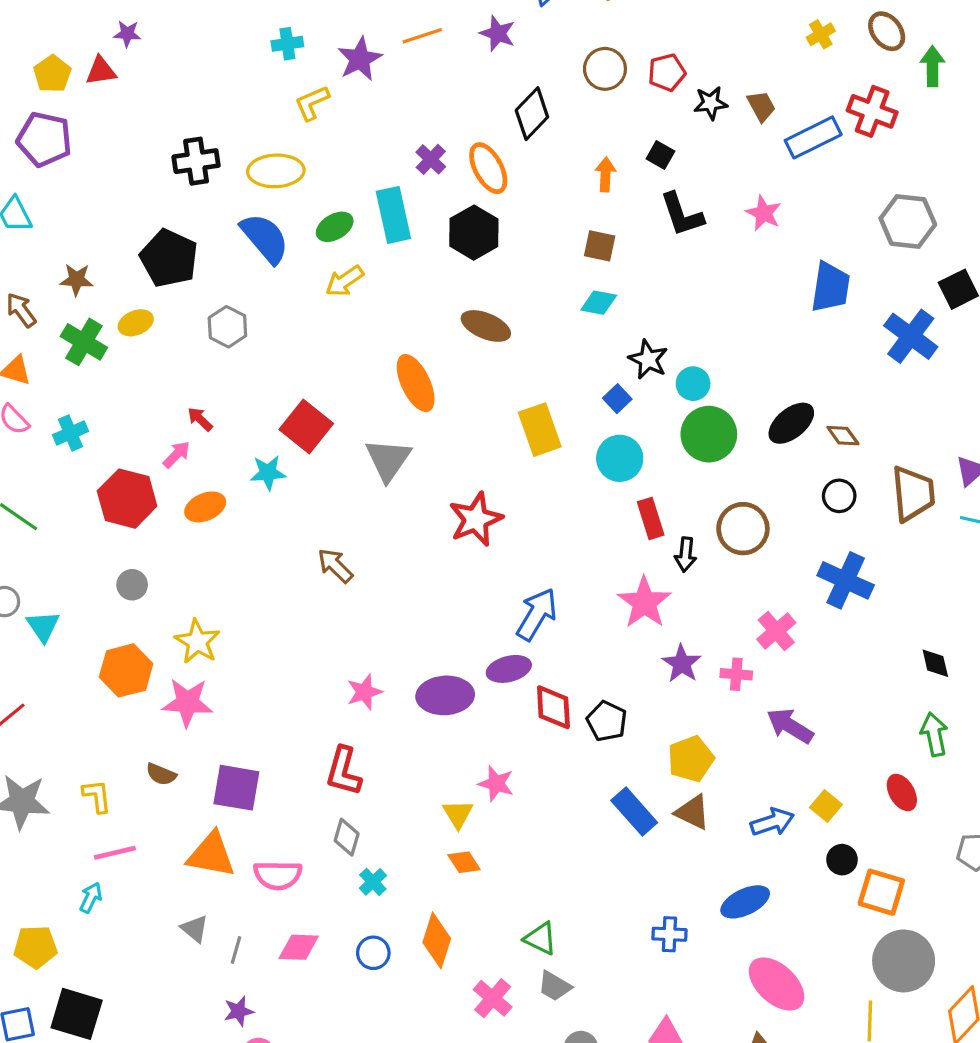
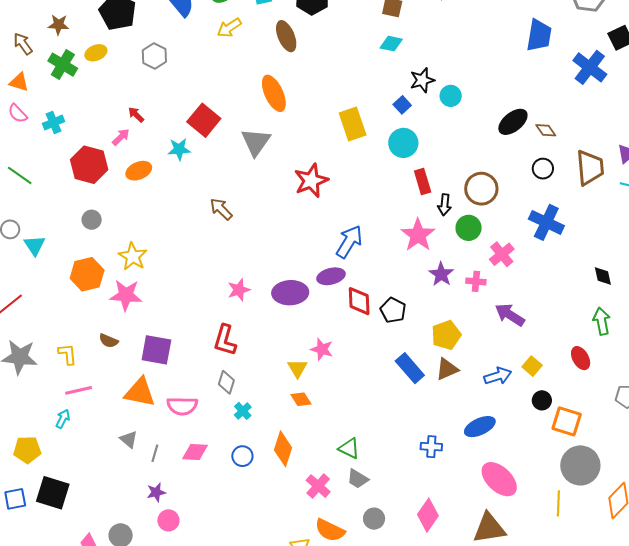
brown ellipse: (486, 326) -> (286, 36), moved, turned 44
black star: (648, 359) -> (422, 80), turned 30
green circle: (709, 434) -> (469, 228), moved, size x0.7
brown triangle: (693, 812) -> (447, 369), turned -50

